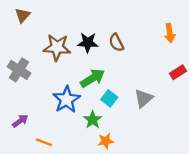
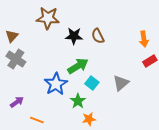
brown triangle: (23, 15) -> (12, 36), moved
orange arrow: (170, 33) -> (144, 39), moved
brown star: (57, 47) -> (48, 18), moved

